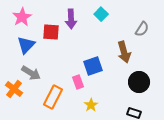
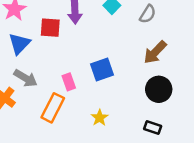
gray semicircle: (142, 29) -> (148, 14), moved
brown arrow: (124, 52) -> (155, 52), moved, turned 60
pink rectangle: (78, 82) -> (69, 82), moved

